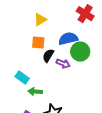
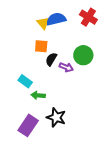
yellow triangle: (40, 20) -> (43, 23), turned -40
blue semicircle: (68, 39) -> (56, 19), moved

